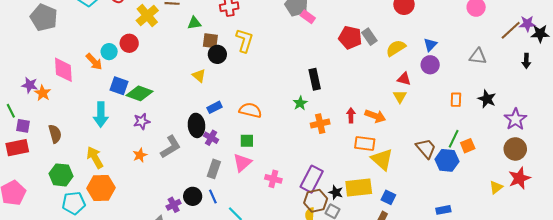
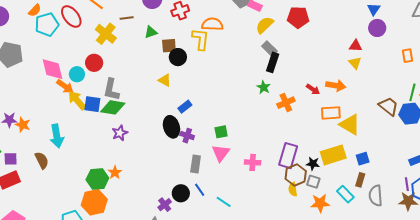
gray rectangle: (369, 37) -> (270, 49), moved
yellow semicircle: (396, 48) -> (265, 25), moved
pink diamond: (63, 70) -> (52, 69), moved
black rectangle: (315, 79) -> (273, 62), turned 42
orange semicircle: (250, 110) -> (212, 24), moved
cyan arrow: (101, 115) -> (57, 136), moved
red arrow: (351, 115) -> (313, 89), turned 136
gray L-shape: (171, 147) -> (111, 90), moved, turned 145
orange star: (140, 155) -> (115, 172), moved
yellow arrow: (95, 157) -> (77, 100), moved
green hexagon: (61, 175) -> (97, 179), moved
blue square: (388, 197) -> (363, 159), turned -32

